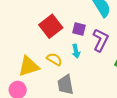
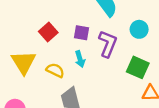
red square: (51, 26) -> (48, 32), size x0.7
yellow triangle: (29, 66) -> (23, 62), moved, turned -40

